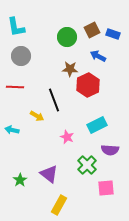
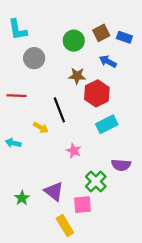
gray circle: (21, 56) -> (34, 58), moved
cyan rectangle: (97, 125) -> (107, 124), moved
pink square: (106, 188) -> (83, 205), moved
yellow rectangle: (59, 205) -> (65, 226), turned -60

